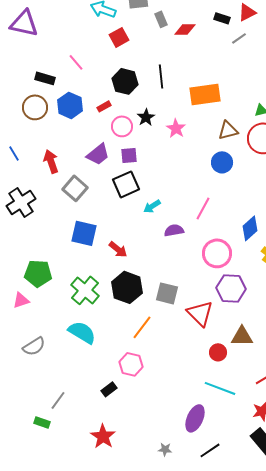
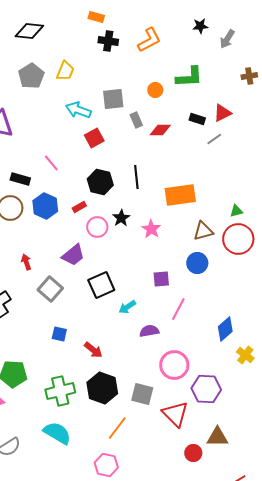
purple square: (129, 155) -> (161, 279), moved
red arrow: (51, 161) -> (26, 262), size x0.7
blue square: (84, 233) -> (59, 334), size x0.6
pink circle: (217, 253) -> (174, 365), moved
green cross: (85, 290) -> (60, 391), turned 36

